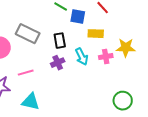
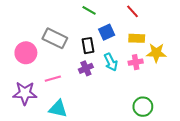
blue square: (78, 17) -> (107, 32), moved, turned -35
yellow rectangle: (96, 34) -> (137, 38), moved
green circle: (123, 101) -> (143, 107), moved

